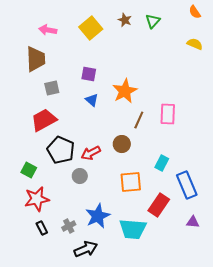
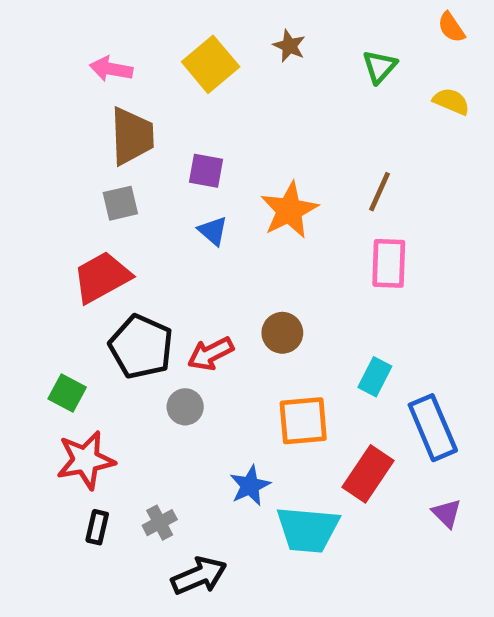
green triangle: (153, 21) -> (380, 67), moved
brown trapezoid: (36, 59) -> (132, 136), moved
brown line: (139, 120) -> (380, 192), moved
blue star: (98, 216) -> (250, 486), moved, size x0.7
purple triangle: (193, 222) -> (447, 513), turned 40
black rectangle: (42, 228) -> (97, 527), turned 40

